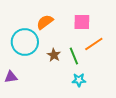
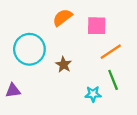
orange semicircle: (45, 22) -> (62, 17), moved
green line: (74, 56) -> (113, 80), moved

